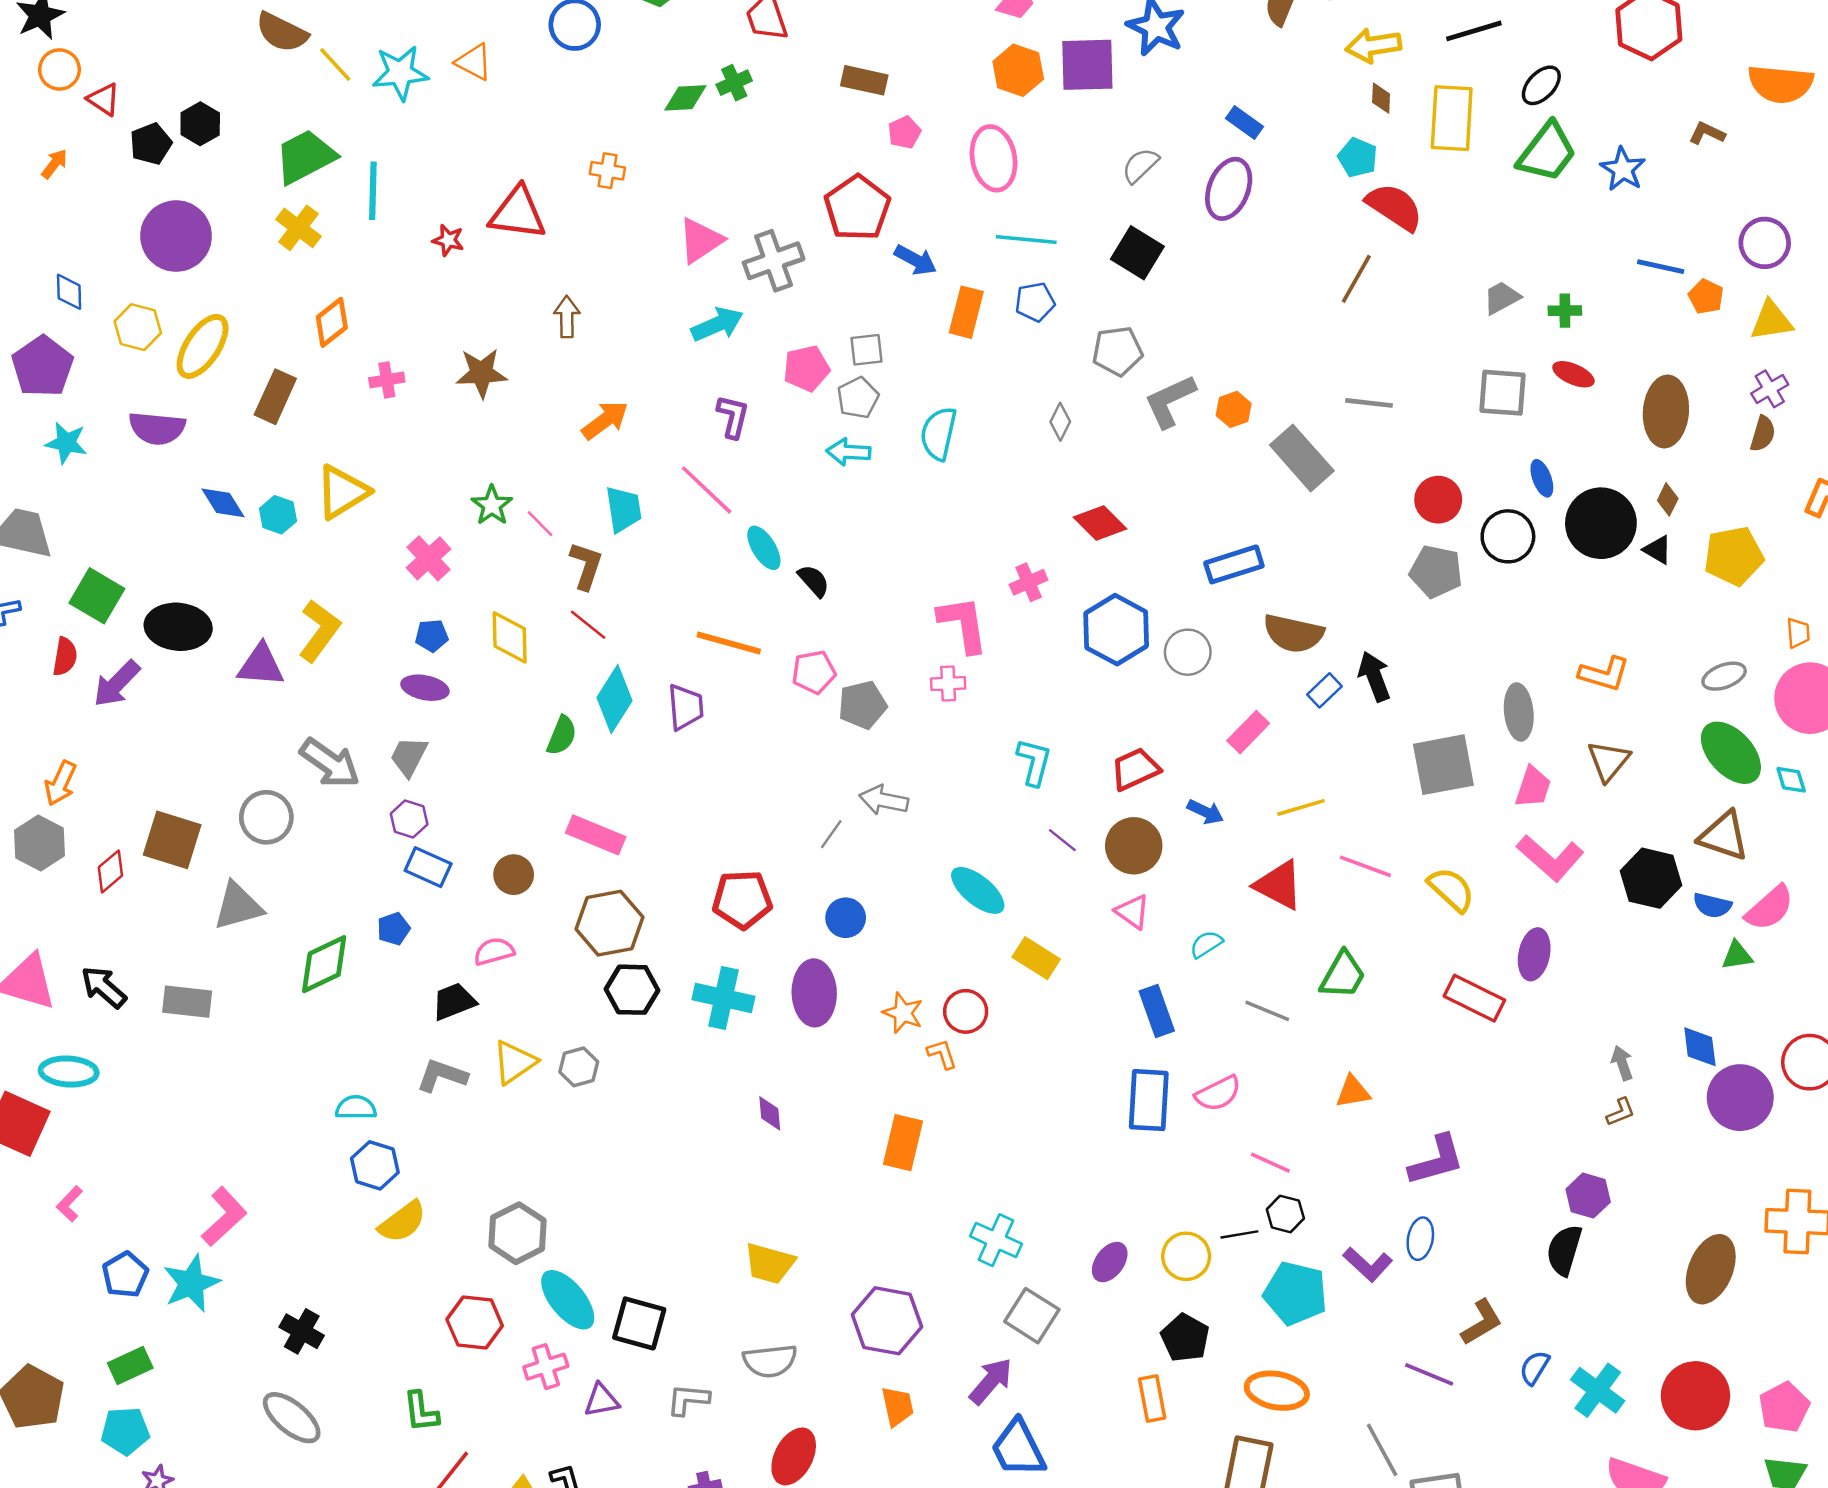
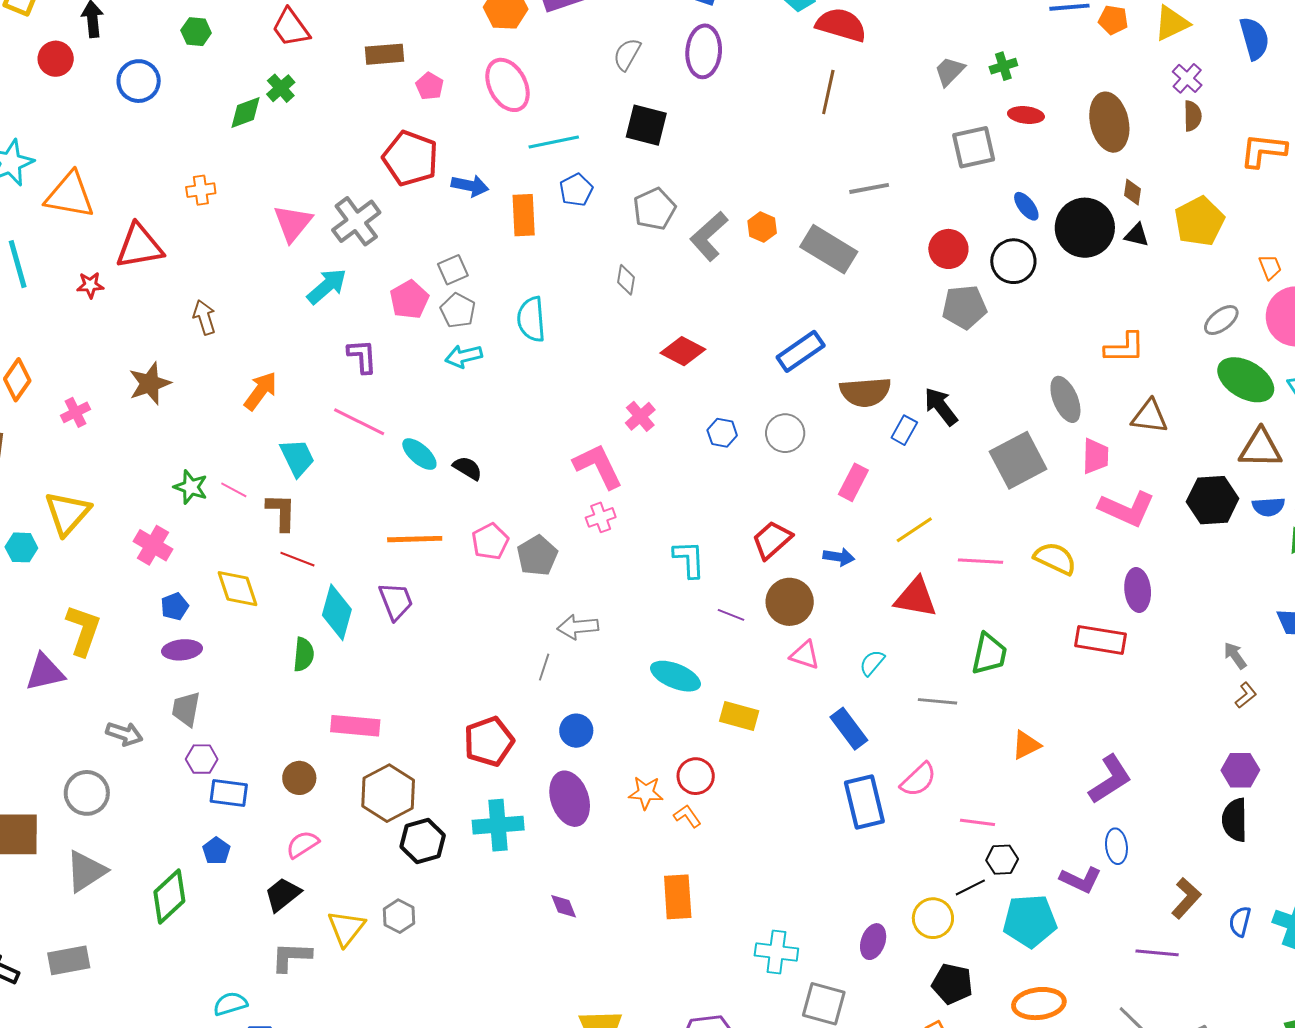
orange triangle: (474, 62) -> (70, 195), moved, size x1.6
blue hexagon: (1116, 630) -> (722, 433), size x0.5
brown triangle: (1609, 761) -> (1150, 416), turned -45
gray arrow: (330, 763) -> (124, 734), size x0.7

